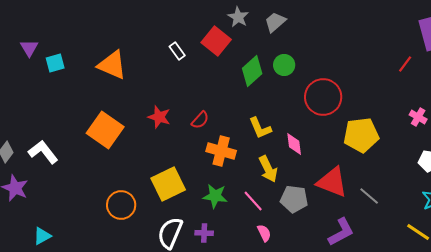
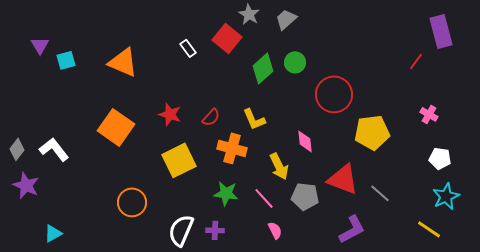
yellow L-shape: (260, 128) -> (254, 119), moved
yellow square: (168, 184) -> (179, 160), moved

